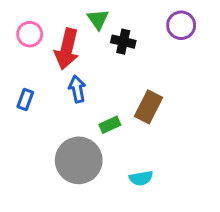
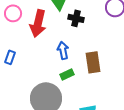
blue arrow: (77, 89) -> (63, 50), moved
brown rectangle: (148, 107) -> (93, 62), turned -35

